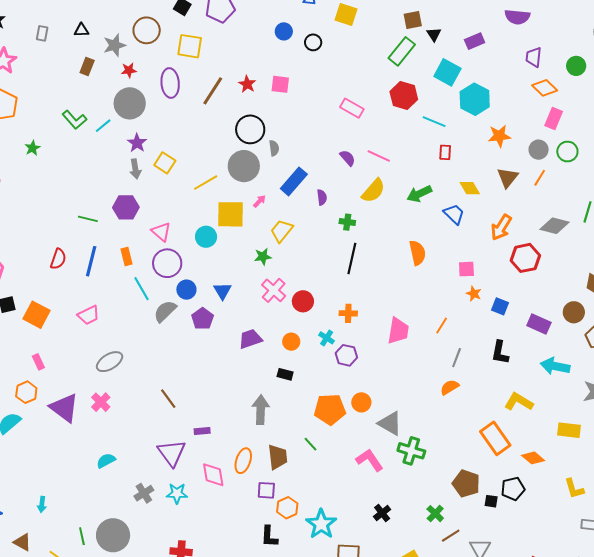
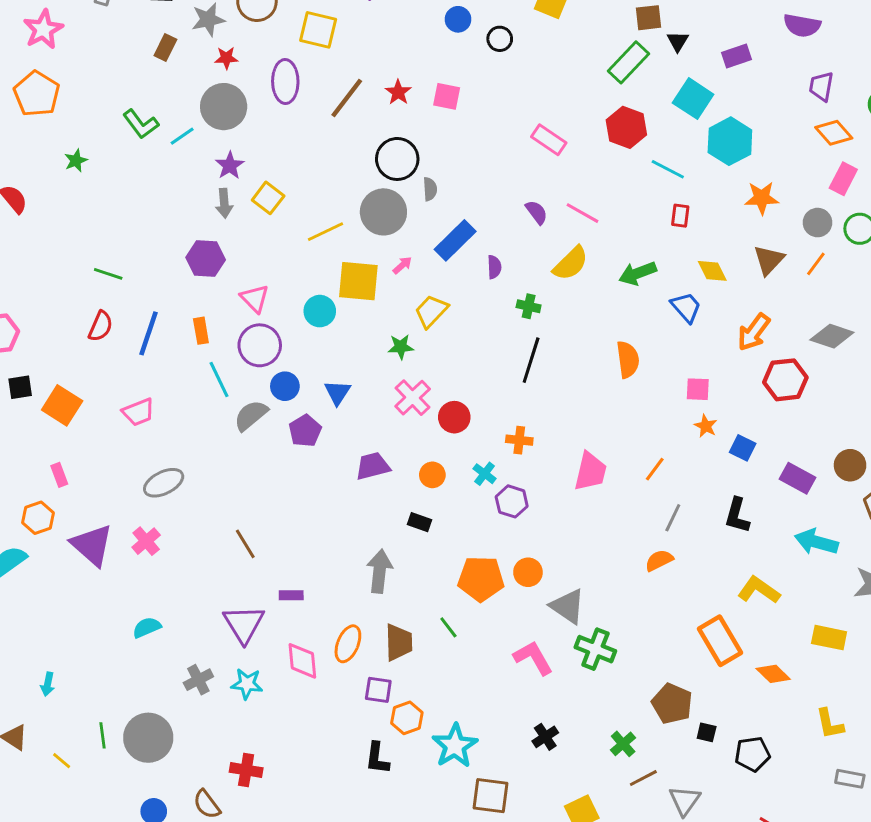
green line: (88, 219) -> (108, 274), moved
black pentagon: (513, 489) -> (752, 754), moved

